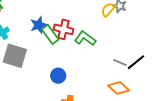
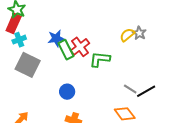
red cross: (64, 29) -> (80, 47), turned 30
green L-shape: (85, 38) -> (100, 59), turned -40

